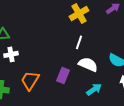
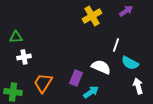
white line: (79, 42) -> (116, 45), moved
cyan arrow: (94, 89) -> (91, 92), moved

